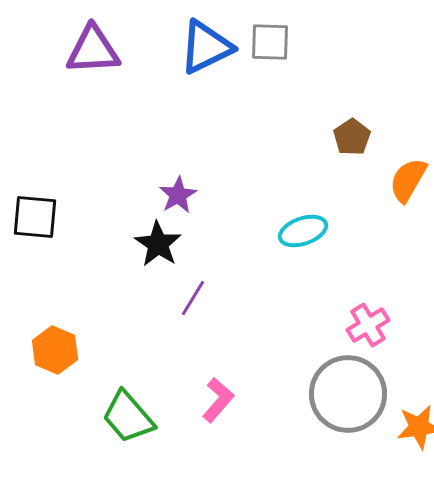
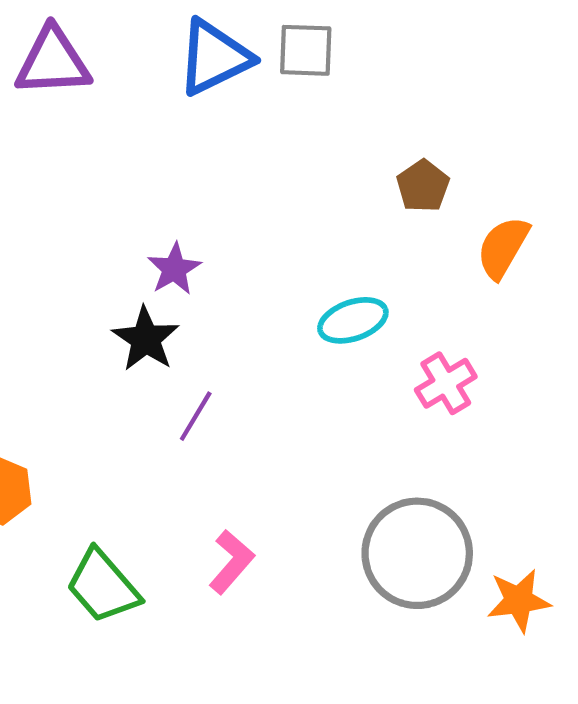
pink cross: (368, 325) -> (446, 383), moved

